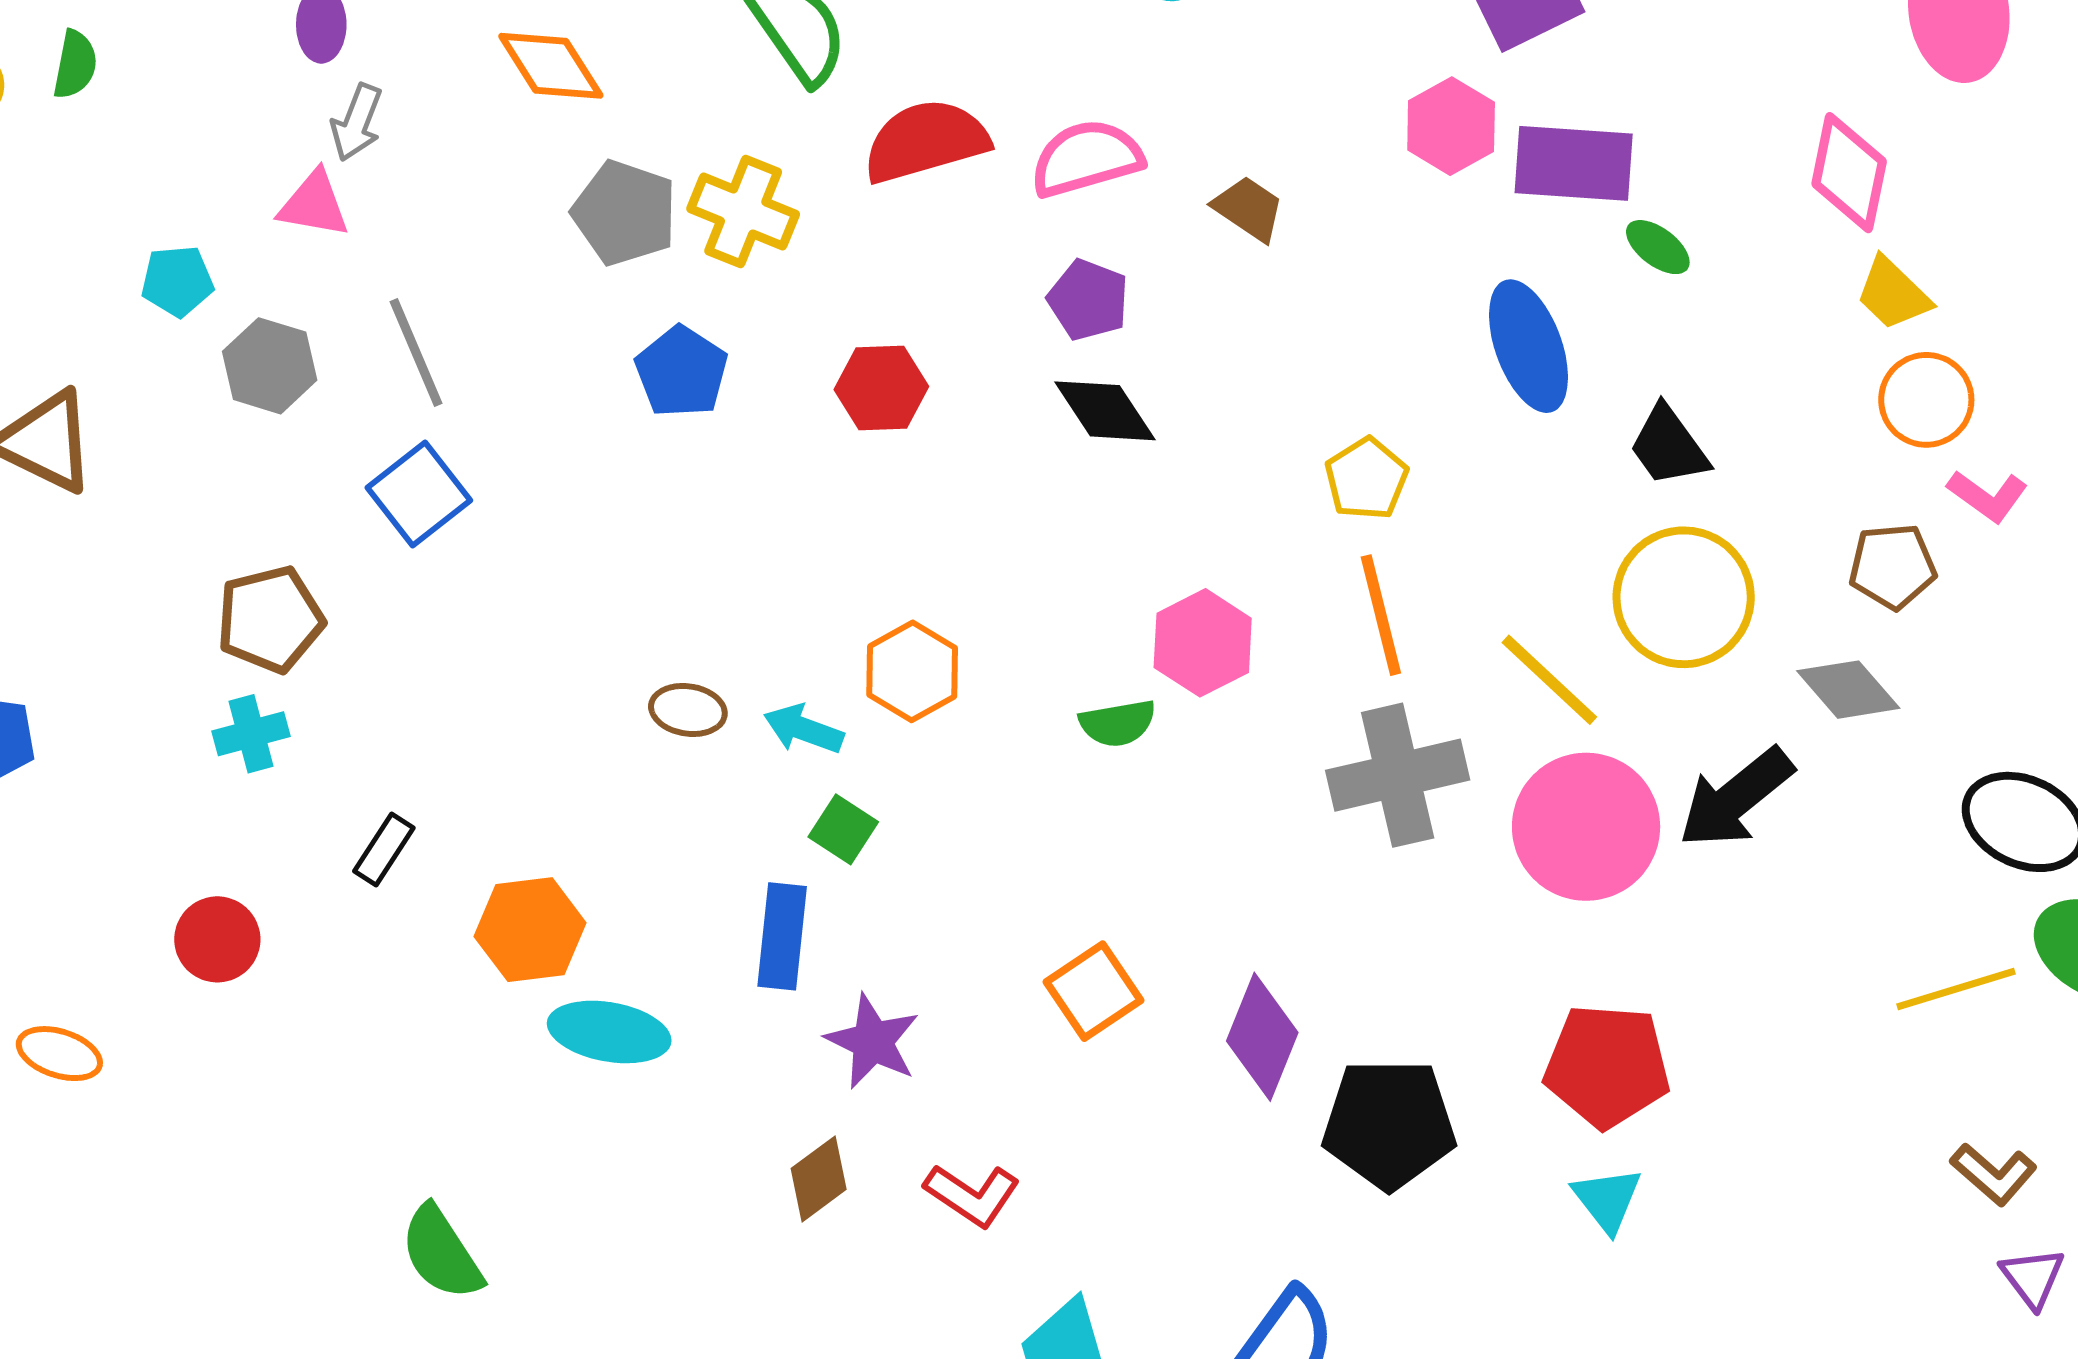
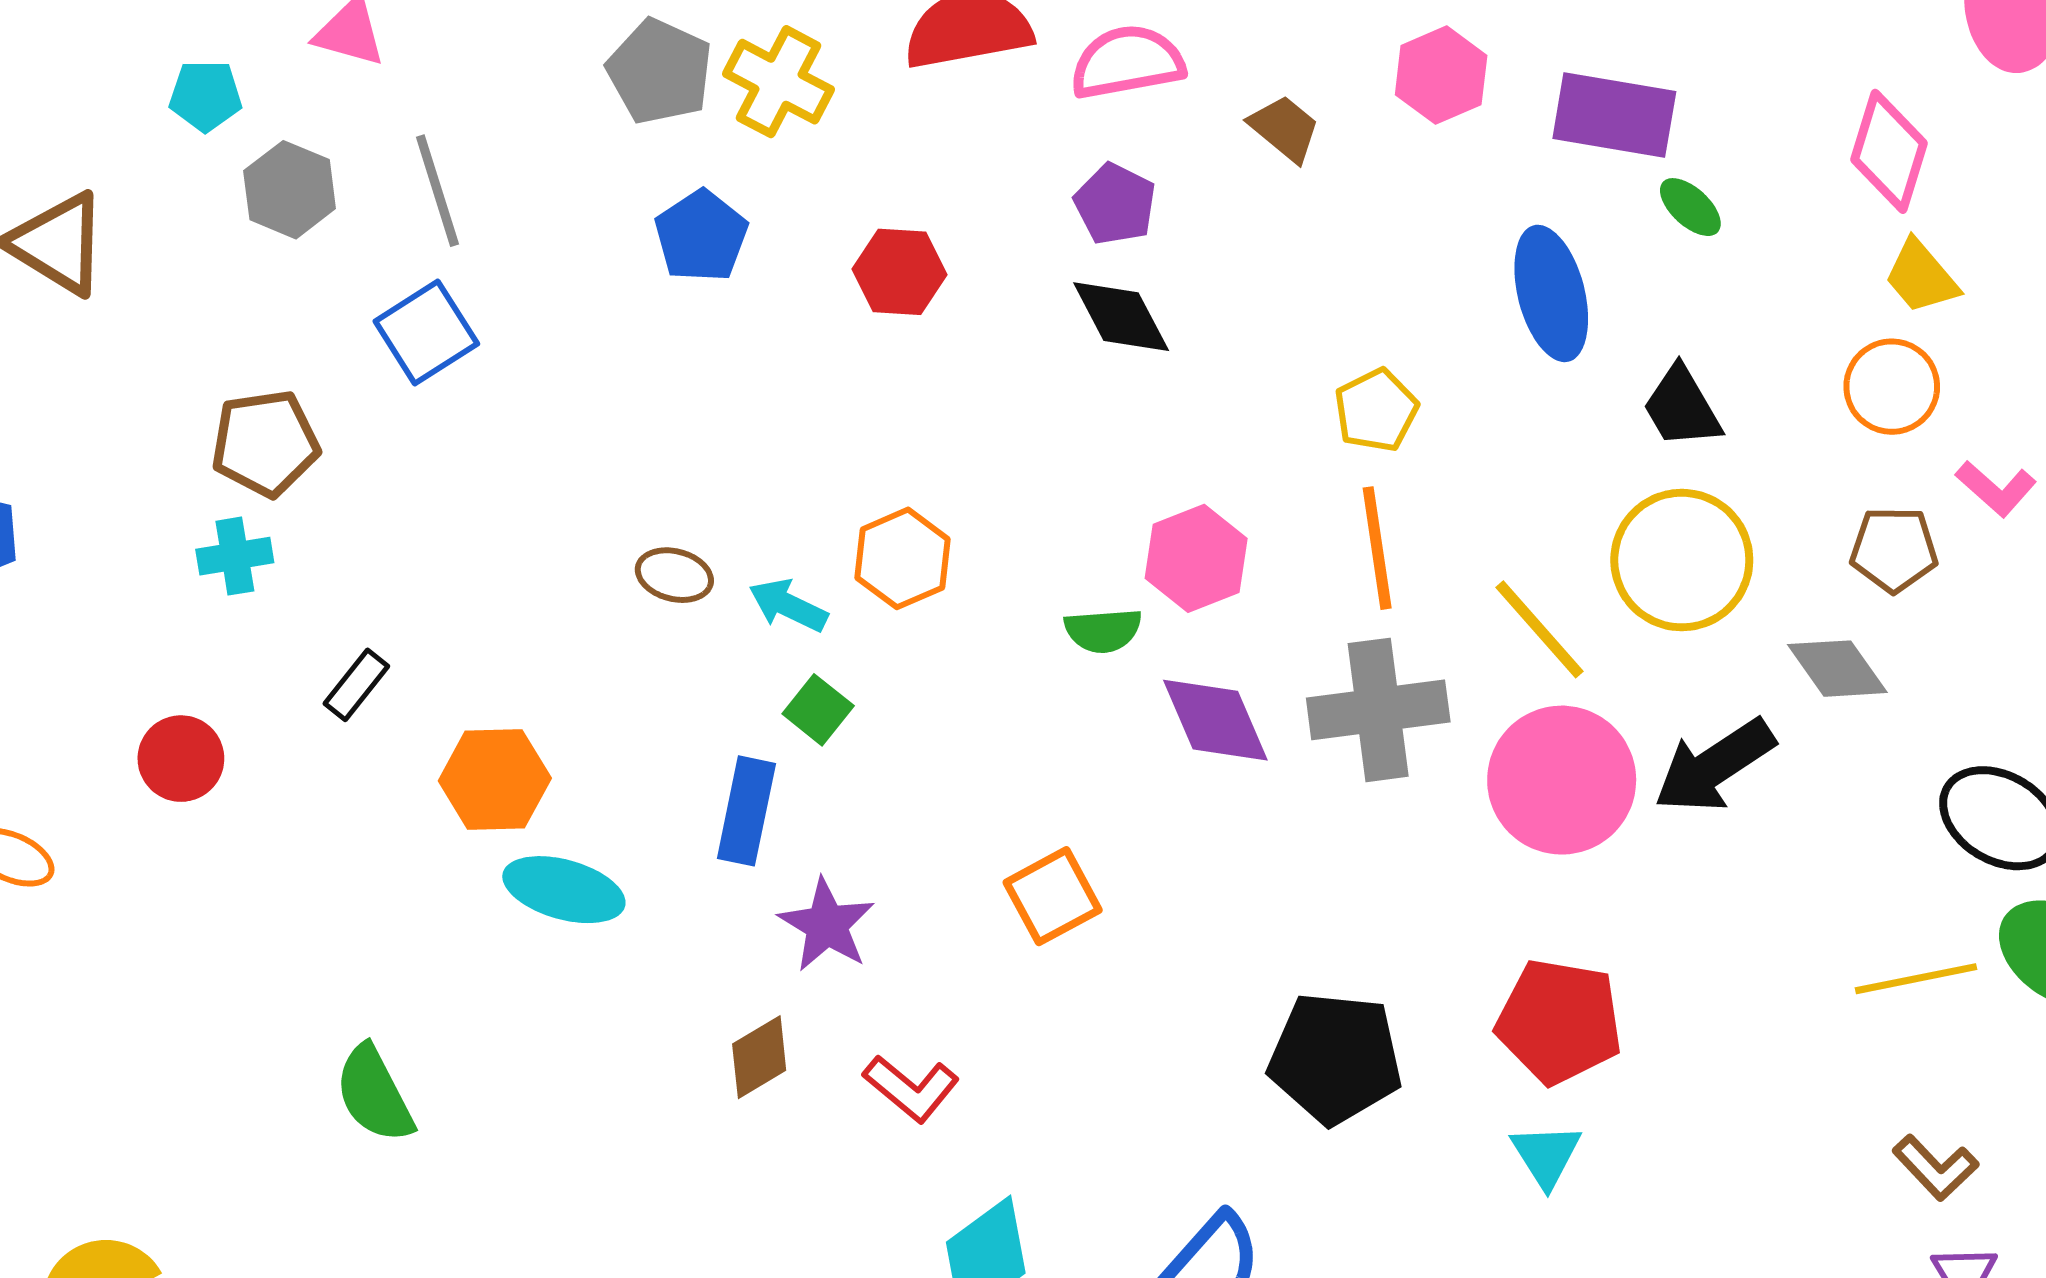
pink hexagon: (1451, 126) -> (1441, 75), moved
orange circle: (1926, 400) -> (1892, 387), moved
purple diamond: (1262, 1037) -> (1215, 720), moved, turned -51

